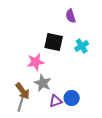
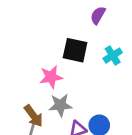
purple semicircle: (71, 16) -> (98, 15), turned 48
gray star: (43, 83) -> (60, 105), turned -30

